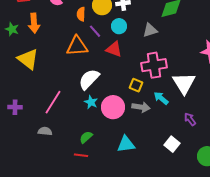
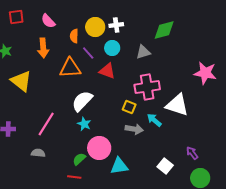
orange arrow: (34, 23) -> (43, 48), moved
white triangle: (184, 83) -> (177, 105), turned -40
pink circle: (113, 107) -> (99, 148), moved
purple arrow: (190, 119) -> (192, 153), moved

